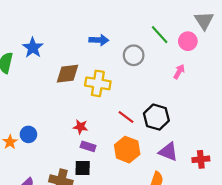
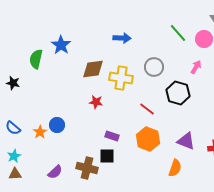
gray circle: (134, 55) -> (154, 67), moved
black hexagon: (156, 117) -> (178, 93), moved
red star: (80, 127) -> (96, 102), moved

